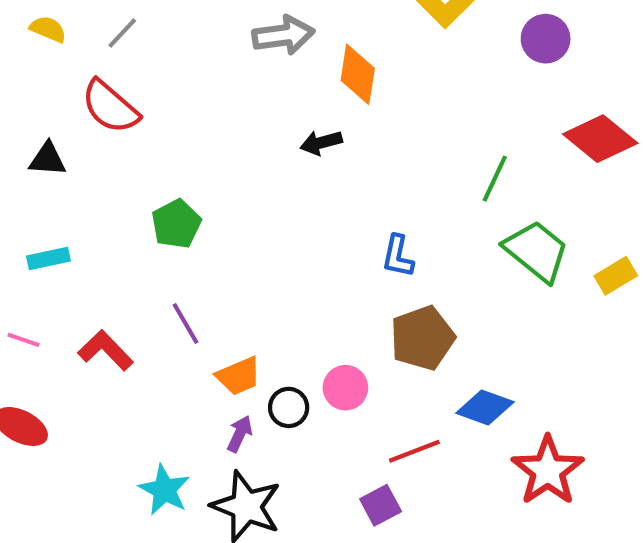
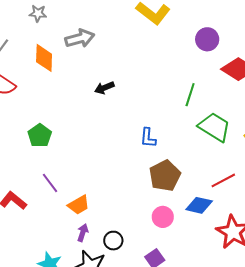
purple circle: (546, 39) -> (207, 39), moved
orange diamond: (358, 74) -> (44, 58), moved
pink circle: (345, 388) -> (163, 217), moved
black circle: (289, 407) -> (113, 241), moved
red line: (414, 451) -> (223, 180), moved

